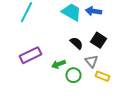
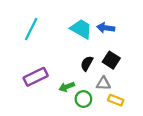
black semicircle: (76, 43) -> (87, 63), turned -104
gray triangle: (92, 61) -> (103, 83), turned -48

